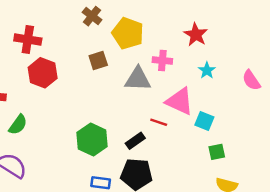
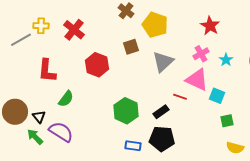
red cross: (28, 40) -> (74, 30), turned 30
pink cross: (162, 60) -> (201, 54), moved, turned -35
cyan star: (207, 70) -> (226, 60), moved
red hexagon: (43, 73) -> (97, 65), moved
gray triangle: (138, 79) -> (163, 62), turned -45

